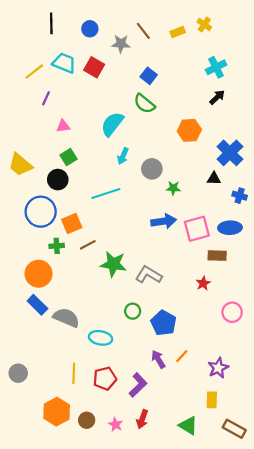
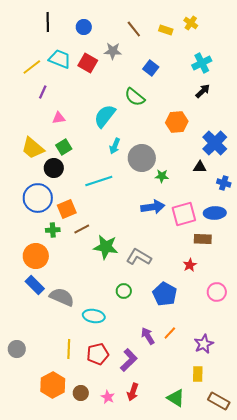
yellow rectangle: (178, 32) -> (166, 30), turned 40
gray star: (121, 44) -> (113, 51), moved
blue square: (149, 76) -> (151, 68), moved
yellow trapezoid: (20, 165) -> (33, 148), moved
gray circle: (152, 169) -> (142, 158), size x1.4
blue pentagon: (164, 323) -> (165, 294), moved

